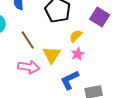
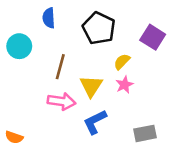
brown line: (28, 40) -> (60, 67), turned 48
blue L-shape: (70, 80) -> (95, 122), moved

